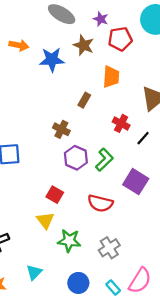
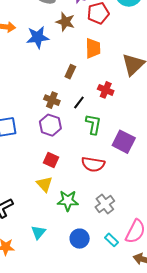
black line: (143, 138) -> (79, 102), moved
purple hexagon: (76, 158) -> (50, 125), moved
green L-shape: (104, 160) -> (93, 124), turned -30

